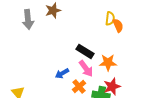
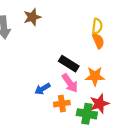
orange semicircle: (118, 25) -> (98, 41), moved
orange cross: (79, 86) -> (62, 104), turned 32

